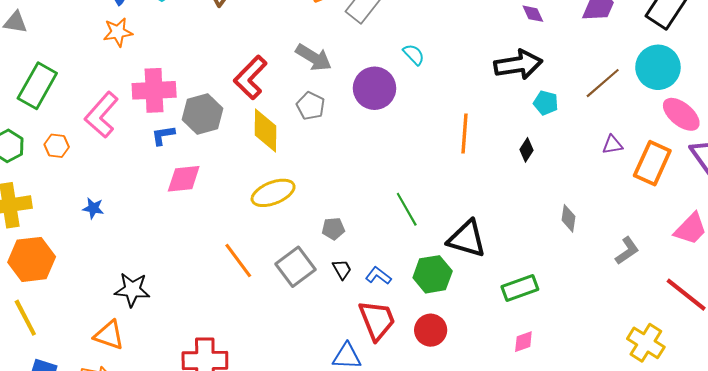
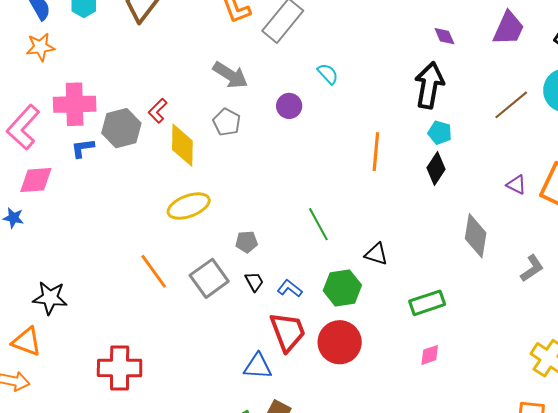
black arrow: (518, 65) -> (429, 85), turned -72
red L-shape: (250, 77) -> (158, 111), moved, size x0.6
purple circle: (375, 88) -> (289, 106), size x0.6
cyan pentagon: (546, 103) -> (440, 133), moved
purple triangle: (612, 145) -> (516, 185), moved, turned 35
black diamond: (527, 150) -> (436, 168), size x1.4
pink diamond: (184, 179) -> (36, 180), moved
gray diamond: (568, 218) -> (476, 236), size x1.6
black triangle: (467, 239) -> (376, 254), size x0.6
red circle: (431, 330) -> (340, 342), size x1.4

